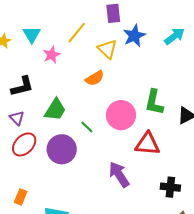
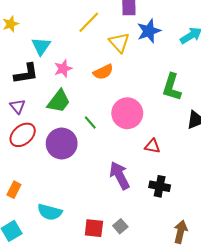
cyan triangle: (32, 34) -> (41, 46), moved
pink star: (52, 55) -> (63, 69), moved
green L-shape: (154, 102) -> (172, 87), moved
red triangle: (148, 144) -> (152, 146), size x0.6
black cross: (170, 187) -> (160, 186), moved

